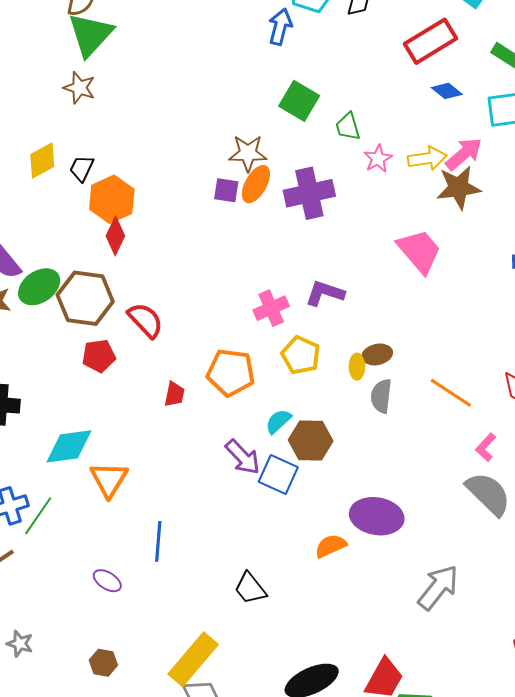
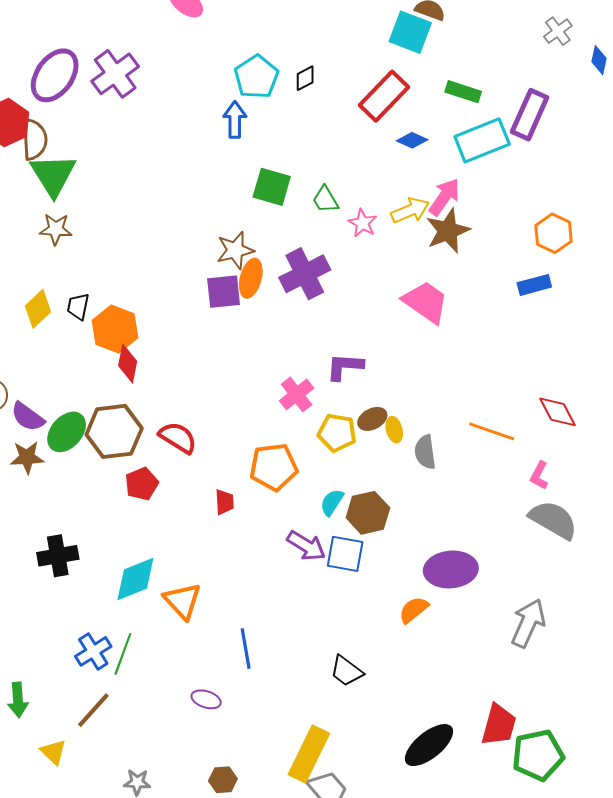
purple square: (226, 190) -> (224, 292), size x1.4
brown ellipse: (377, 354) -> (372, 419), moved

